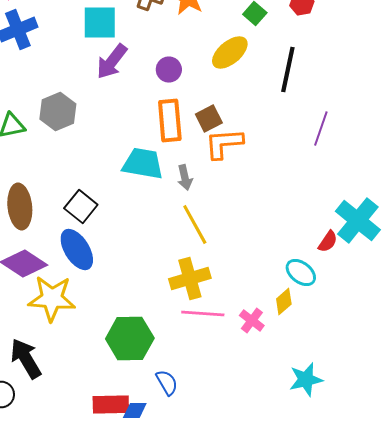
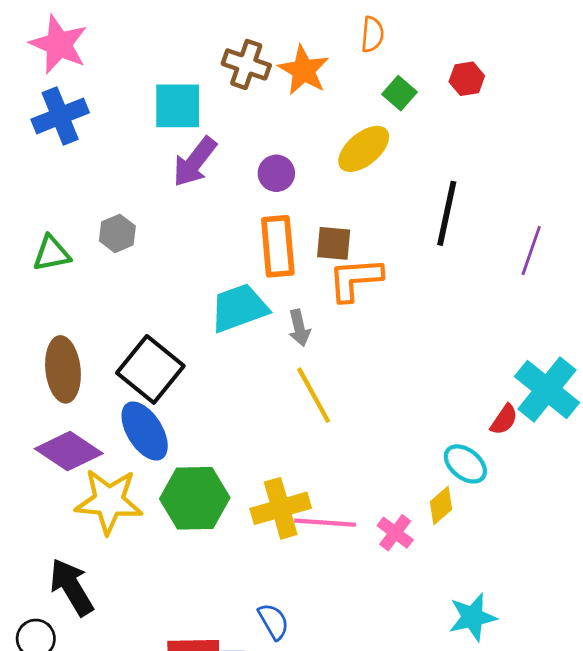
black line: (288, 70) -> (447, 213), moved
gray hexagon: (58, 112) -> (117, 233), size x0.7
brown square: (209, 118) -> (334, 243), turned 32
purple line: (321, 128) -> (531, 251), moved
cyan trapezoid: (143, 164) -> (239, 308), turned -30
black square: (81, 206) -> (150, 369), size x1.4
yellow cross: (190, 278) -> (281, 508), moved
green hexagon: (130, 338) -> (195, 498), moved

